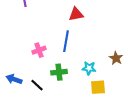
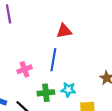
cyan star: (89, 68) -> (68, 90), moved

